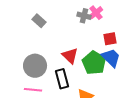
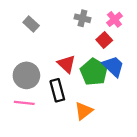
pink cross: (96, 13) -> (114, 19), moved
red square: (110, 39) -> (104, 40), moved, turned -32

